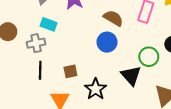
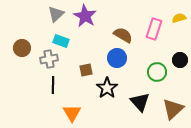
brown square: (70, 71) -> (86, 70), moved
black triangle: (131, 76) -> (140, 102), moved
black star: (96, 89) -> (107, 88), moved

